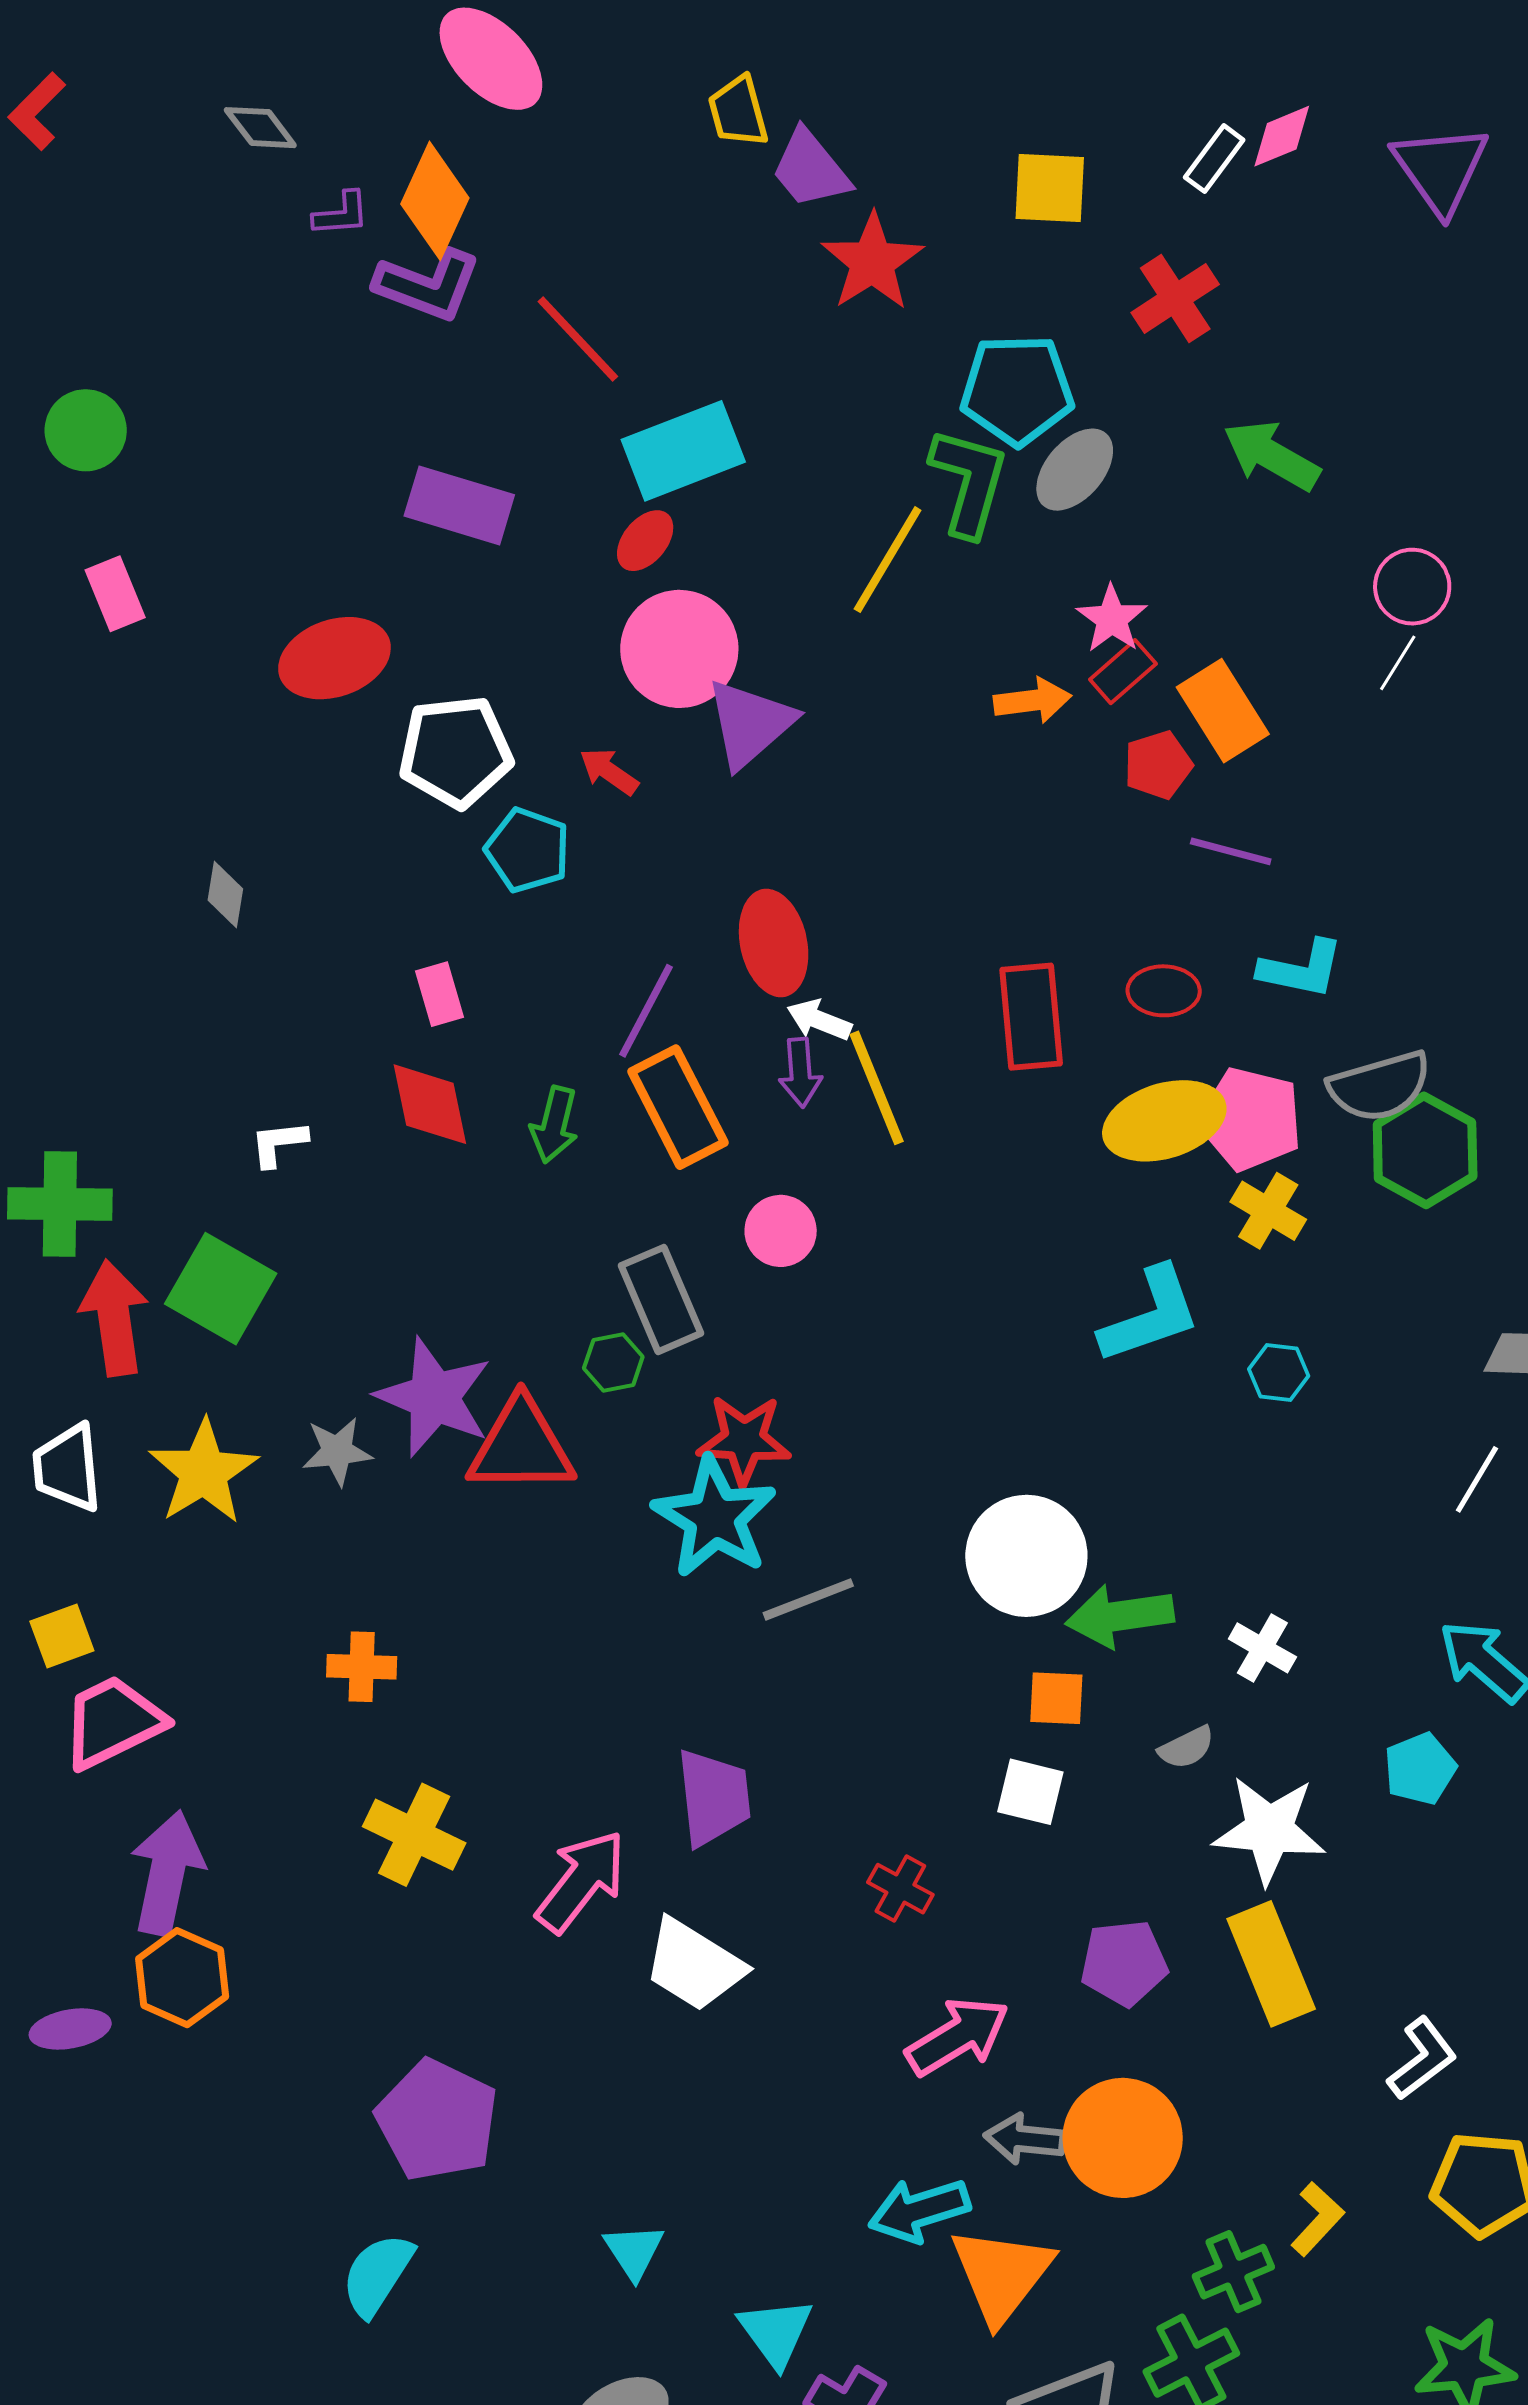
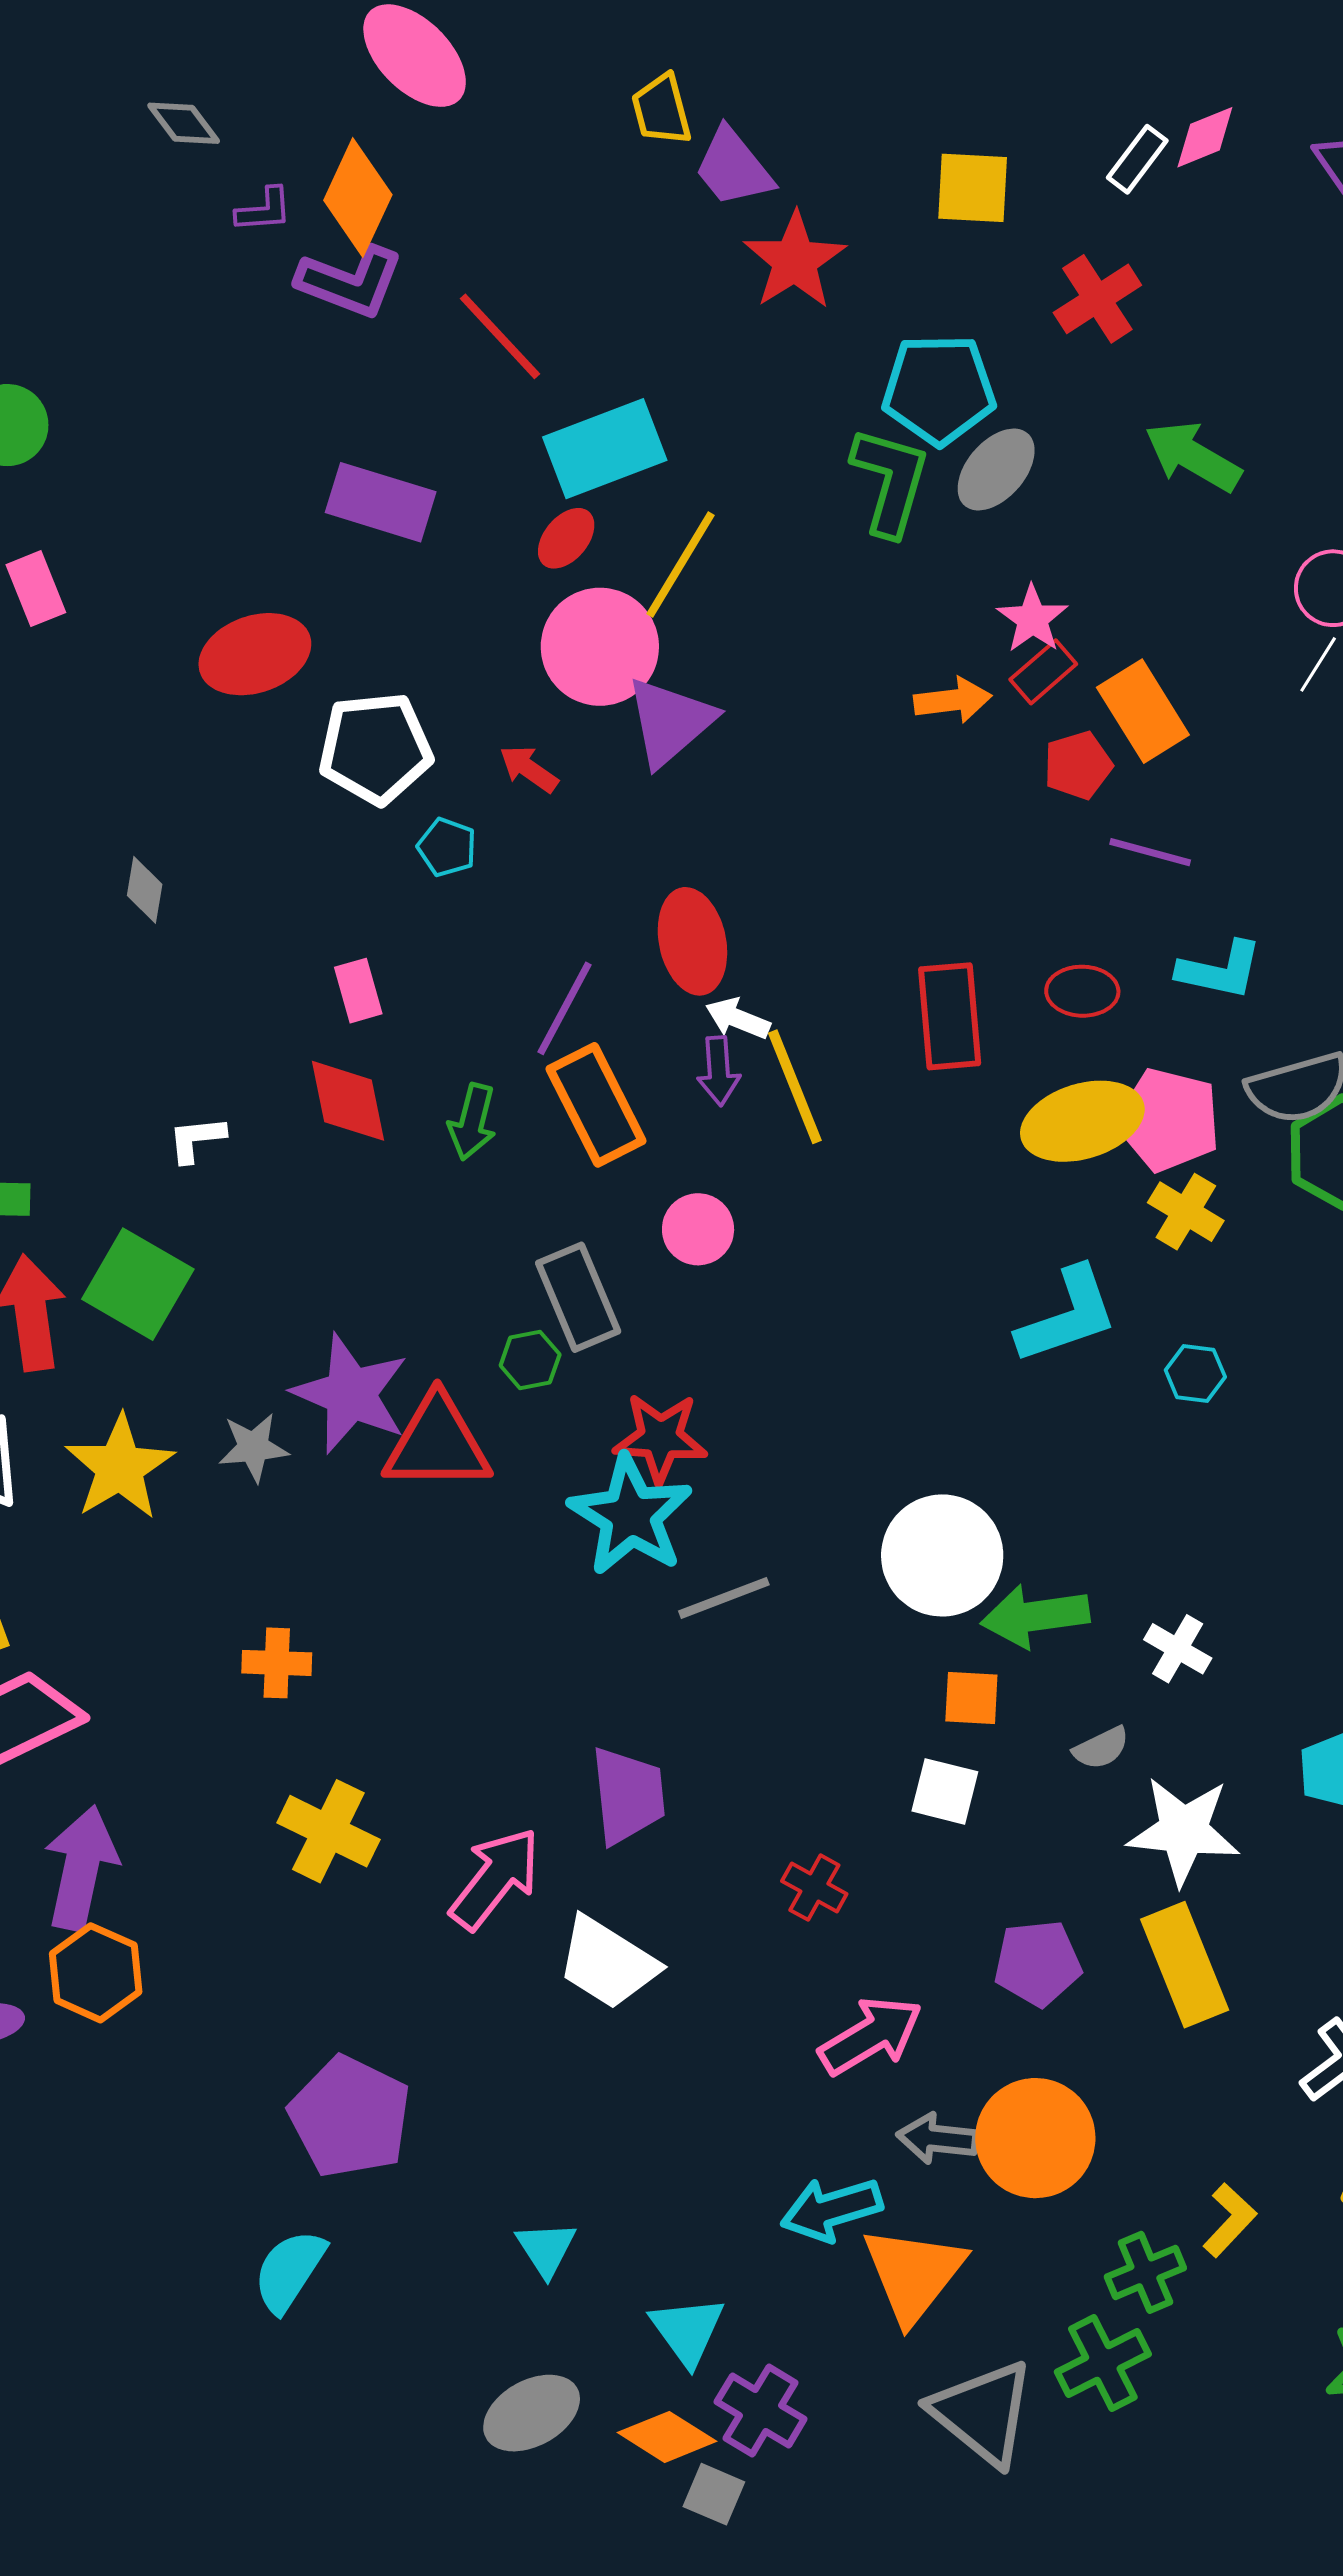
yellow line: (888, 560) -> (681, 564), moved
cyan pentagon: (528, 850) -> (447, 847), size x0.7

